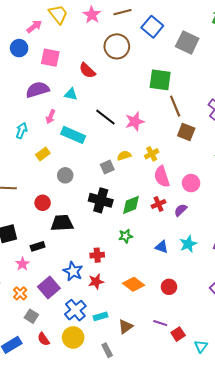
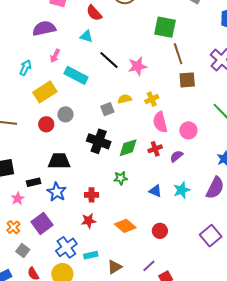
cyan triangle: (71, 94) -> (86, 36), moved
brown square: (186, 132) -> (187, 80), turned -30
yellow rectangle: (43, 154) -> (45, 92), size x1.6
red circle: (43, 203) -> (46, 124), moved
blue star: (73, 271) -> (57, 192), moved
purple line: (160, 323) -> (149, 266), turned -64

